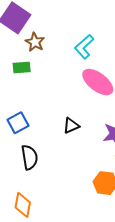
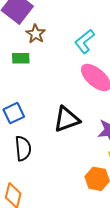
black triangle: (71, 126) -> (67, 119), size x1.6

